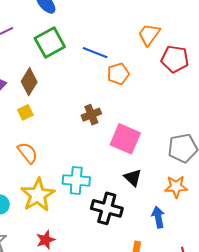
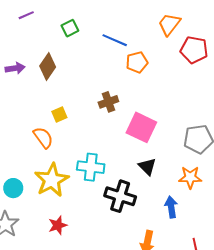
green square: (50, 42) -> (70, 28), size x0.6
yellow square: (25, 112) -> (59, 114), moved

